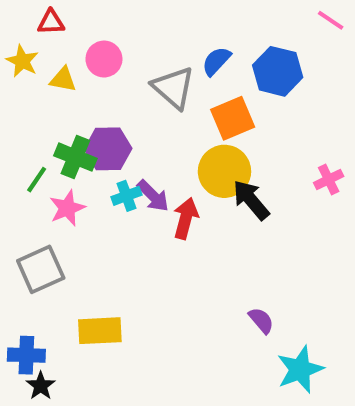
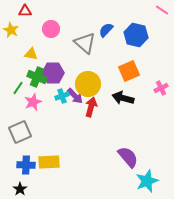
yellow triangle: (63, 79) -> (31, 54), moved
orange square: (233, 118) -> (129, 71), moved
yellow circle: (224, 171) -> (88, 84), moved
black arrow: (251, 200) -> (123, 98), turned -35
purple semicircle: (261, 320) -> (128, 157), size x1.6
blue cross: (26, 355) -> (26, 165), moved

